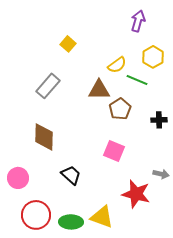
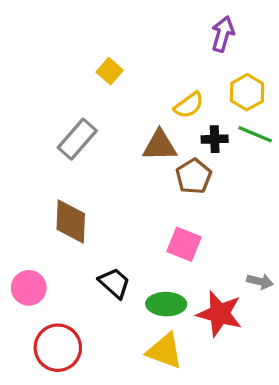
green line: (137, 80) -> (255, 134), moved
black cross: (159, 120) -> (215, 139), moved
green ellipse: (71, 222) -> (166, 304), moved

